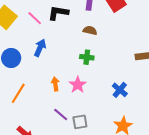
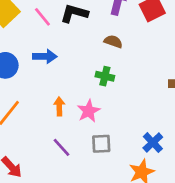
blue arrow: (40, 48) -> (45, 56), turned 60
blue cross: (120, 90) -> (153, 143), moved
gray square: (80, 122) -> (101, 144), moved

